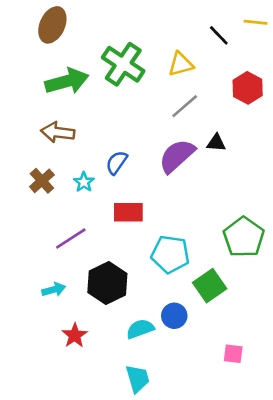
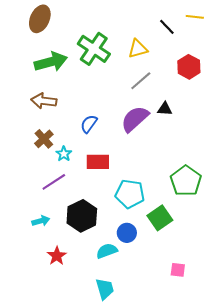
brown cross: (42, 181) -> (44, 139), moved
cyan star: (84, 182) -> (64, 154), moved
blue circle: (174, 316) -> (127, 233), moved

